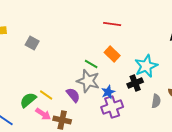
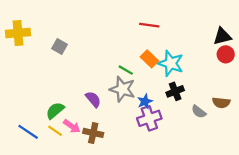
cyan star: (146, 66) -> (171, 63), moved, turned -30
yellow line: (46, 95) -> (55, 131), moved
purple semicircle: (73, 95) -> (93, 99), moved
gray semicircle: (156, 101) -> (199, 112), turned 120

